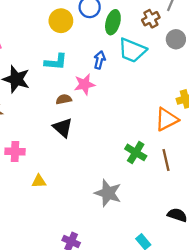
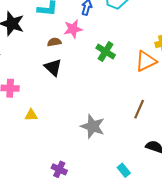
green cross: (136, 152) -> (106, 52), moved
brown line: (166, 160) -> (139, 109), moved, turned 36

